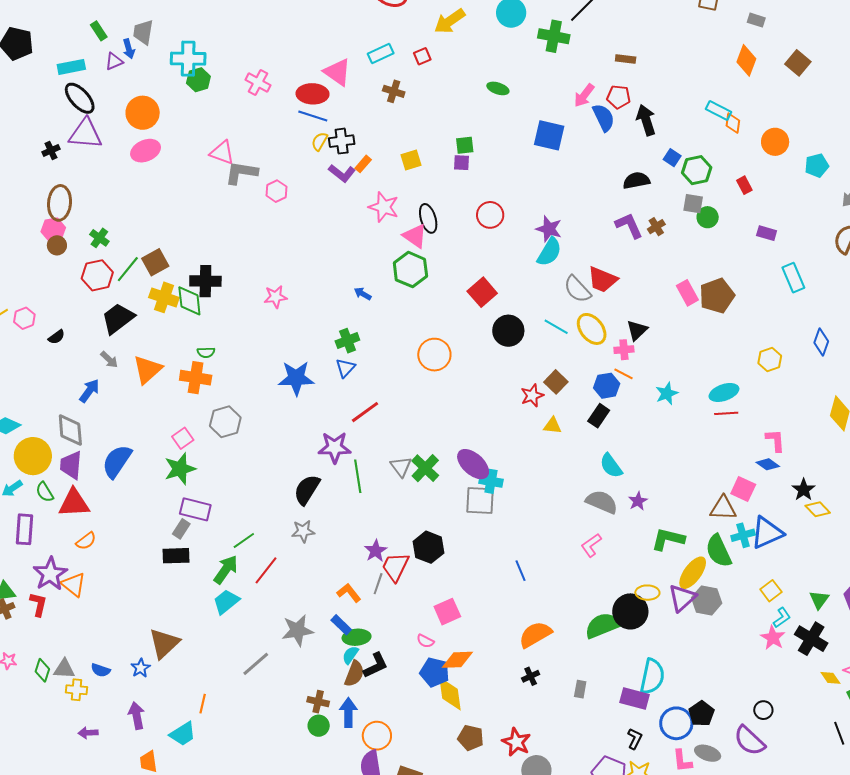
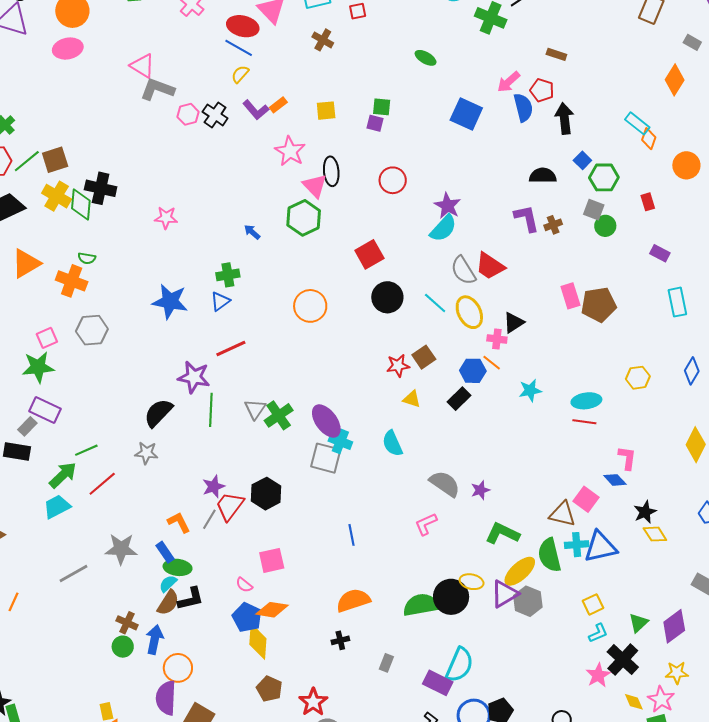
black cross: (342, 141) -> (215, 115), moved, turned 30
cyan semicircle: (611, 466) -> (392, 443), moved
pink star: (773, 638) -> (598, 675), moved

